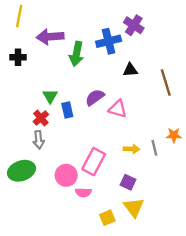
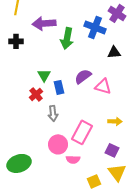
blue cross: (109, 41) -> (95, 27), turned 35
gray arrow: (39, 140) -> (53, 113), moved
green ellipse: (21, 171) -> (19, 163), moved

